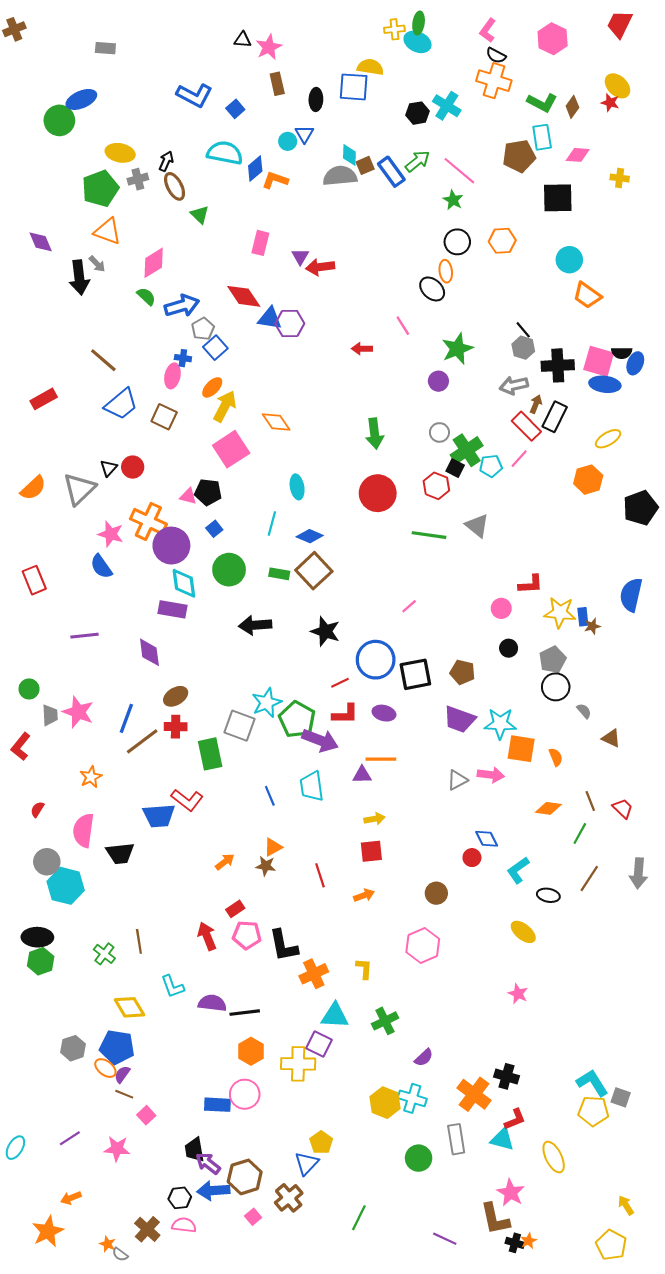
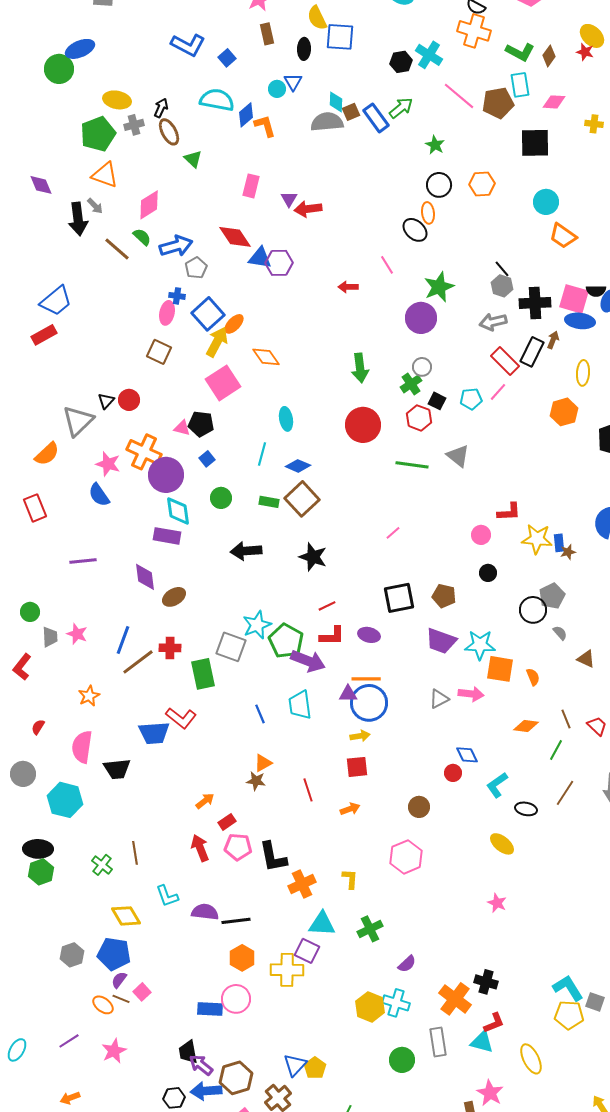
yellow semicircle: (370, 67) -> (317, 18), moved, turned -125
pink line: (459, 171) -> (459, 96), moved
orange L-shape: (275, 180) -> (265, 126), turned 55
blue square: (215, 348) -> (208, 314), moved, size x1.4
brown line: (103, 360) -> (117, 249), moved
purple circle: (438, 381) -> (421, 318), size x1.6
orange ellipse: (212, 387) -> (234, 324), moved
blue trapezoid: (121, 404) -> (56, 301), moved
brown arrow: (536, 404) -> (553, 340), moved
yellow ellipse: (608, 439) -> (583, 373), turned -55
green cross: (467, 450) -> (411, 384), moved, size x0.7
orange semicircle: (33, 488) -> (47, 454), moved
green circle: (229, 570) -> (221, 498), size x0.7
blue circle: (376, 660) -> (369, 703), moved
gray pentagon: (553, 660) -> (552, 596), moved
brown ellipse: (176, 696) -> (174, 597), moved
pink star: (78, 712) -> (77, 634), size x0.7
gray circle: (47, 862) -> (23, 774), moved
orange arrow: (225, 862) -> (205, 801), moved
orange ellipse: (105, 1068) -> (103, 1005), moved
pink square: (146, 1115) -> (142, 992), moved
yellow pentagon: (321, 1142) -> (315, 1068), moved
pink star: (117, 1149) -> (114, 1051), turned -30

